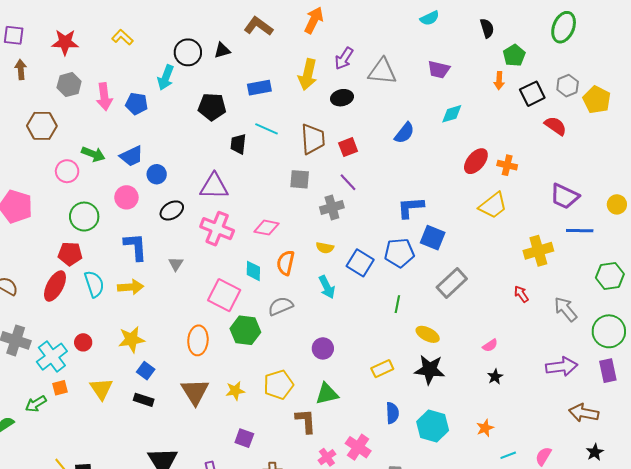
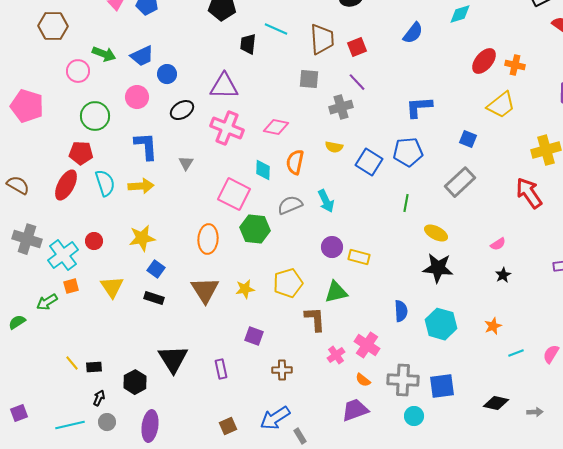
blue square: (433, 238) -> (468, 139), moved, size x0.7
cyan arrow: (327, 287) -> (326, 201), moved
red arrow: (521, 294) -> (529, 193), size x1.8
yellow rectangle: (382, 369) -> (359, 257), moved, turned 40

